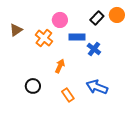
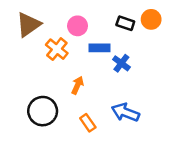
black rectangle: (97, 18) -> (125, 23), turned 64
brown triangle: (16, 30) -> (28, 25), moved, size x1.5
black circle: (33, 86) -> (43, 111), size x1.5

